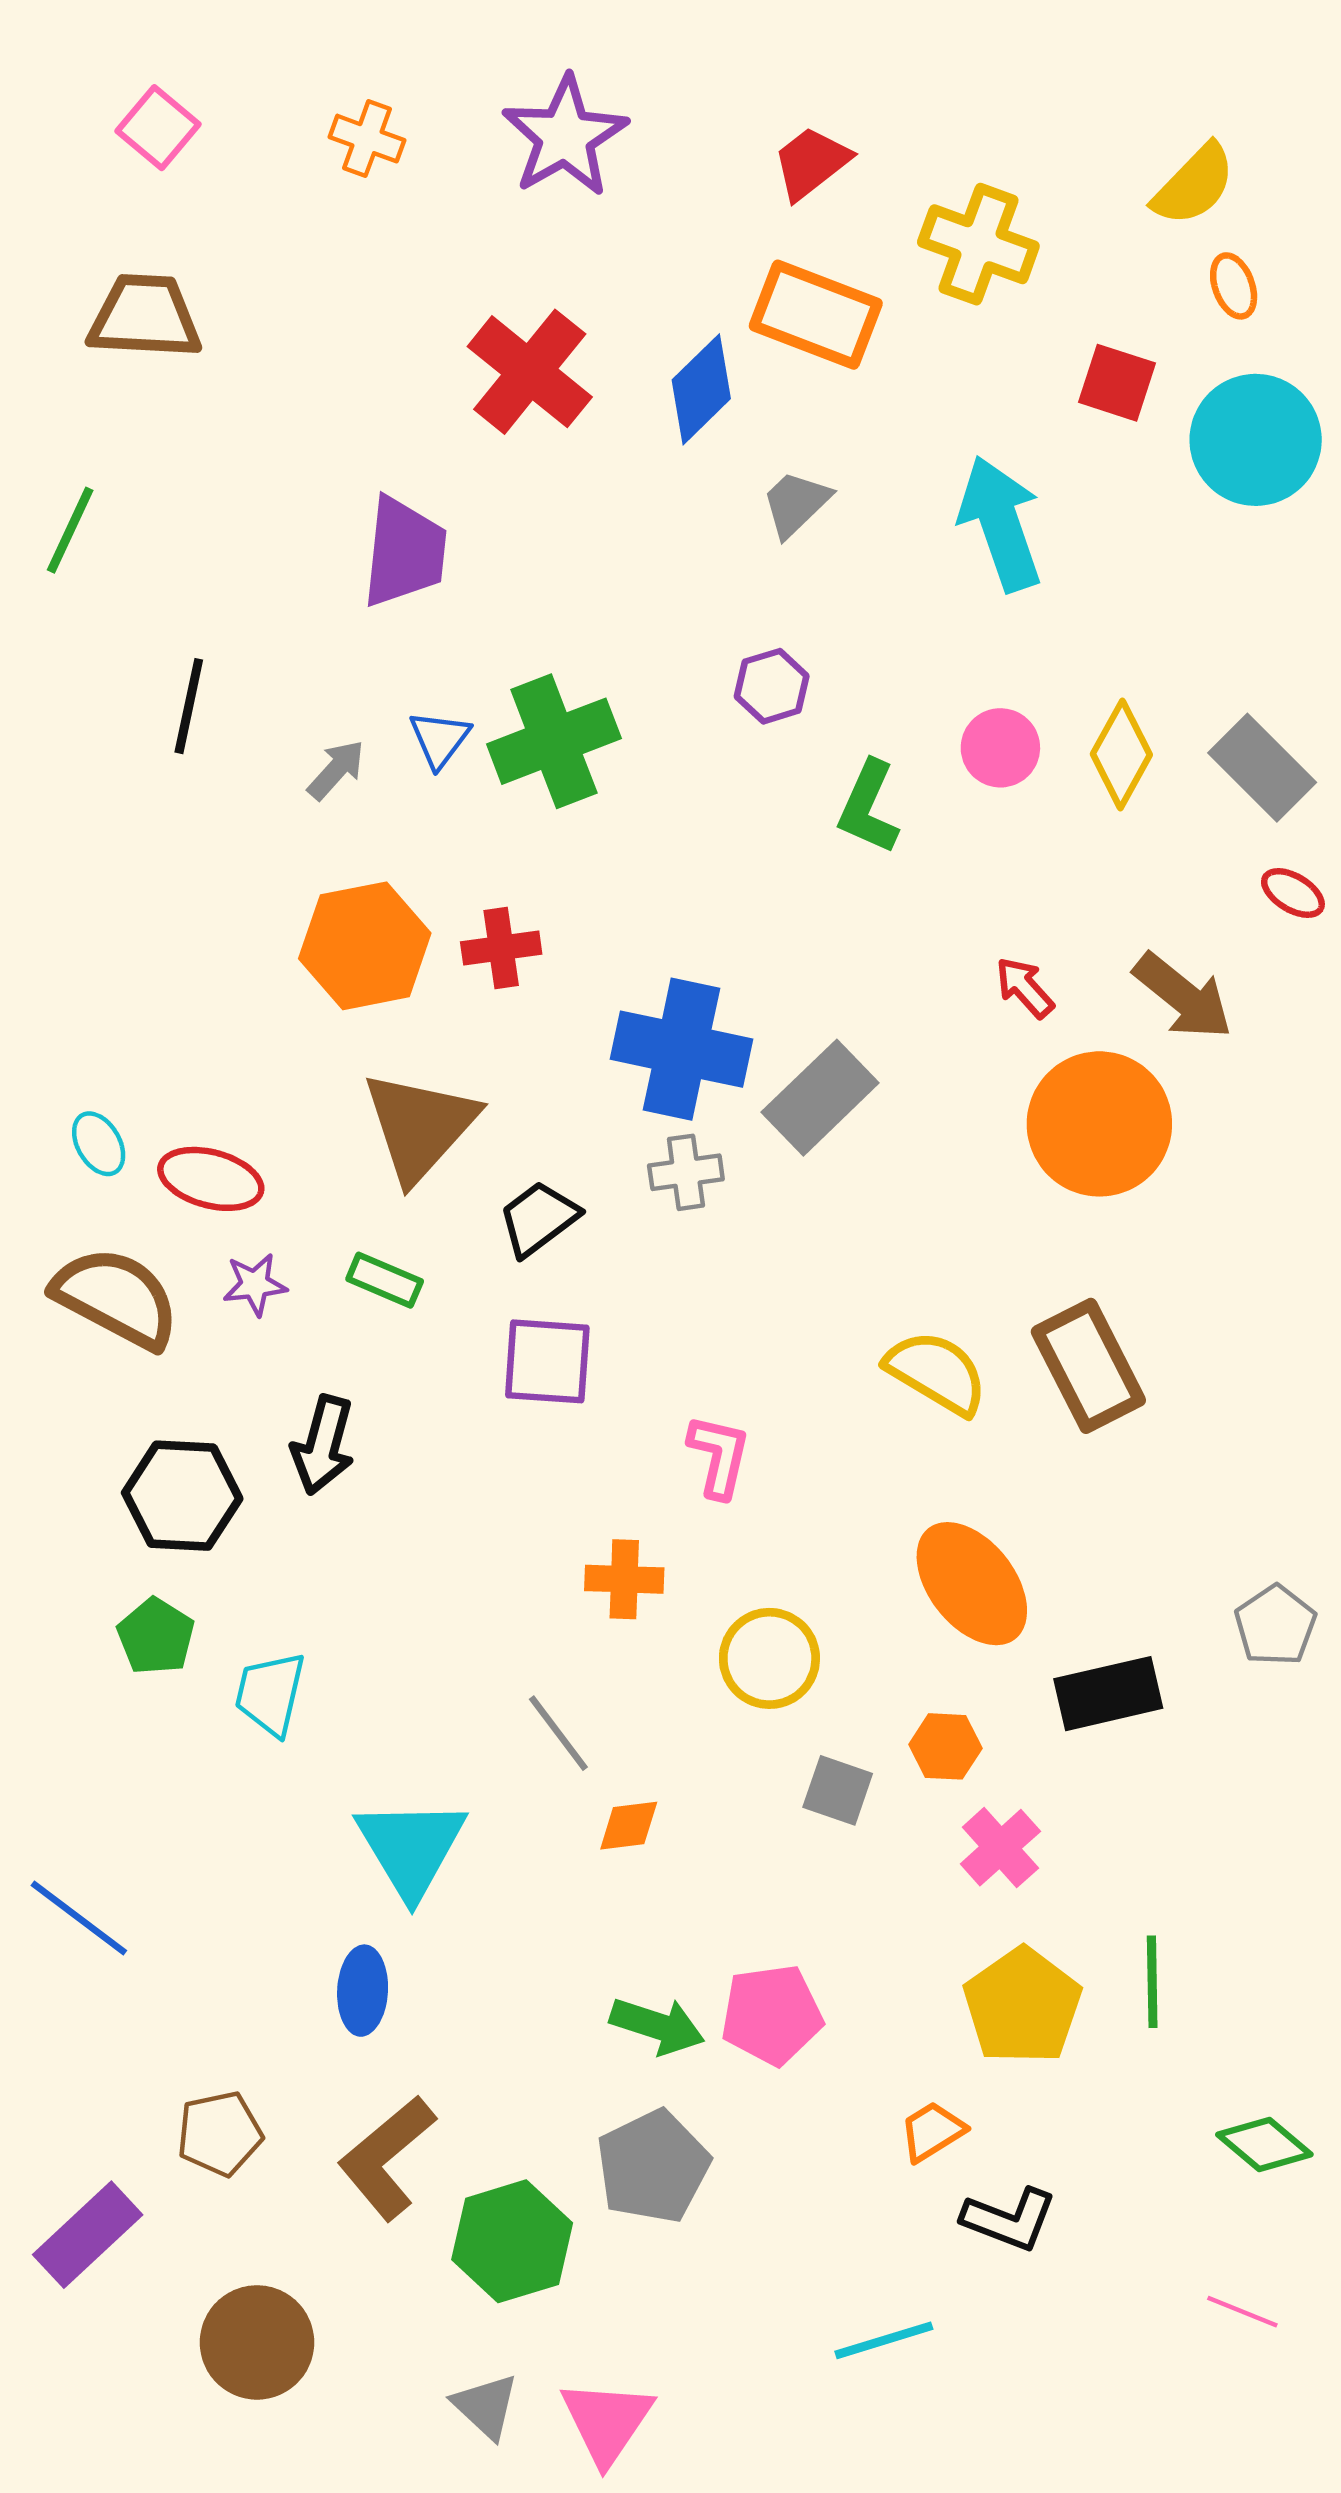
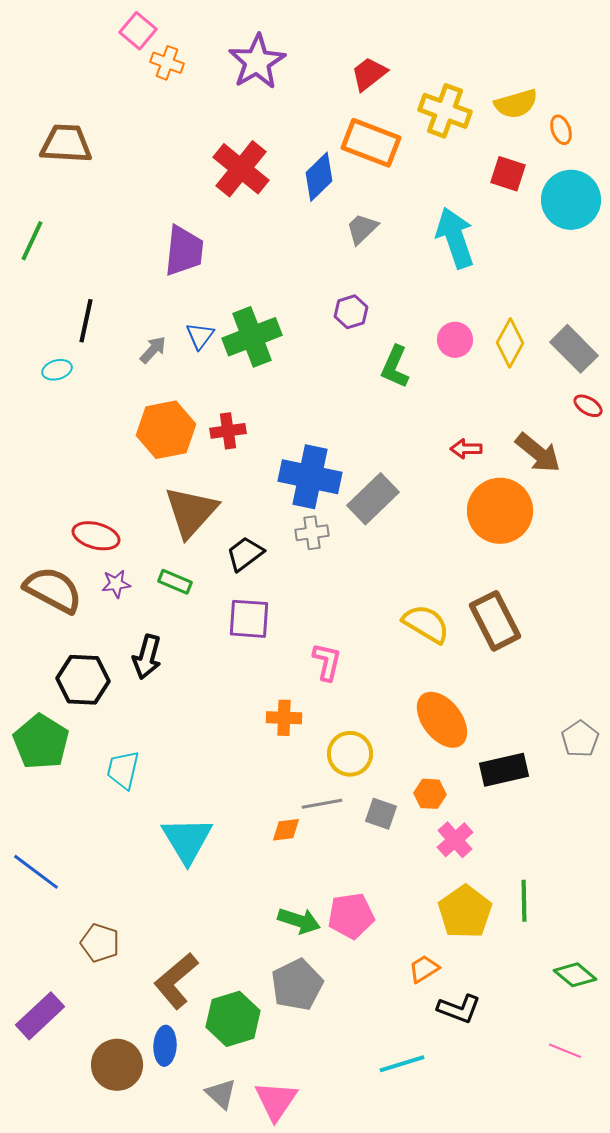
pink square: (158, 128) -> (138, 31), moved
yellow semicircle: (1194, 185) -> (516, 104), moved, turned 30
red arrow: (1025, 988) -> (466, 449), turned -48
cyan ellipse: (99, 1144) -> (57, 370), moved, turned -76
green pentagon: (156, 1636) -> (41, 742), moved, size x1.6
gray line: (558, 1733) -> (322, 804), moved, turned -63
blue ellipse: (363, 1991) -> (165, 1046), moved
brown pentagon: (220, 2134) -> (100, 943), moved, turned 30

